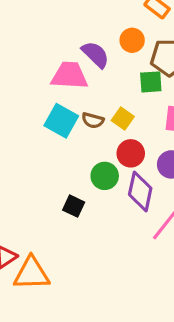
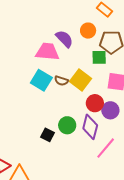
yellow square: (123, 118) -> (80, 80), size x1.5
red circle: (131, 153) -> (95, 103), moved
green circle: (105, 176) -> (67, 125), moved

